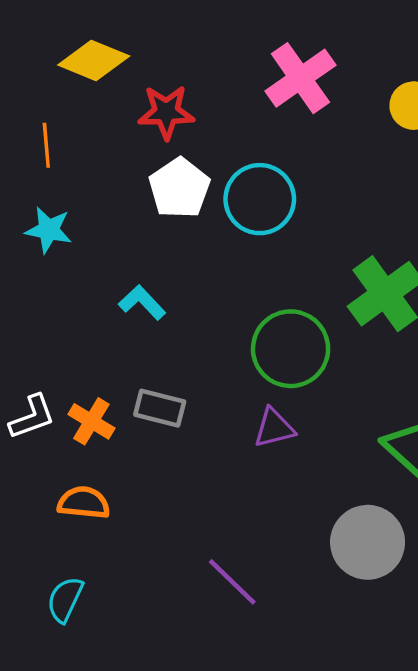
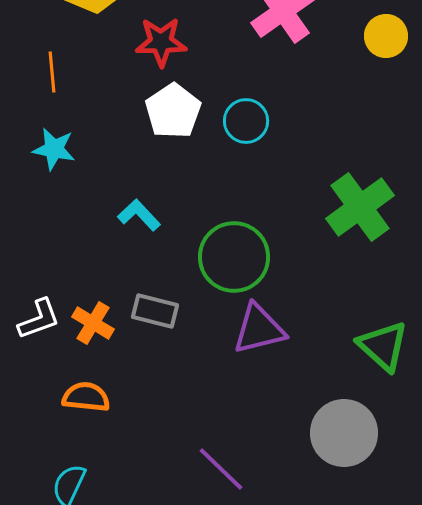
cyan circle: (260, 199) -> (246, 121), size x0.7
green circle: (291, 349) -> (234, 257), moved
purple triangle: (274, 428) -> (259, 329), size x1.4

